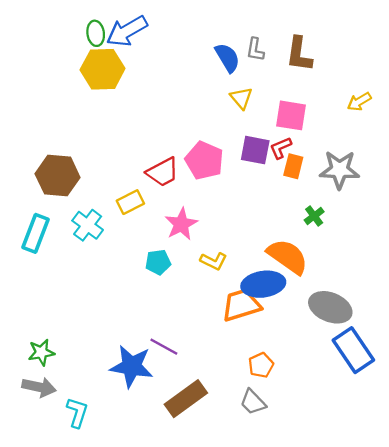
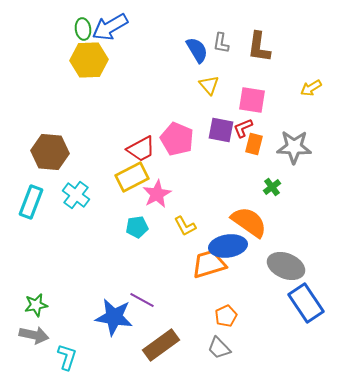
yellow rectangle: (130, 202) -> (132, 177), moved, size x1.4
yellow L-shape: (214, 261) -> (185, 226), turned 35

